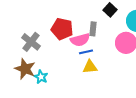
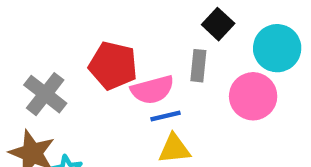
gray rectangle: (93, 29) -> (198, 66), moved

